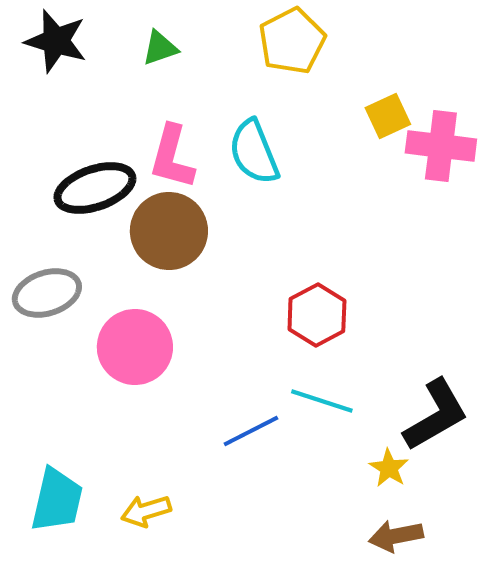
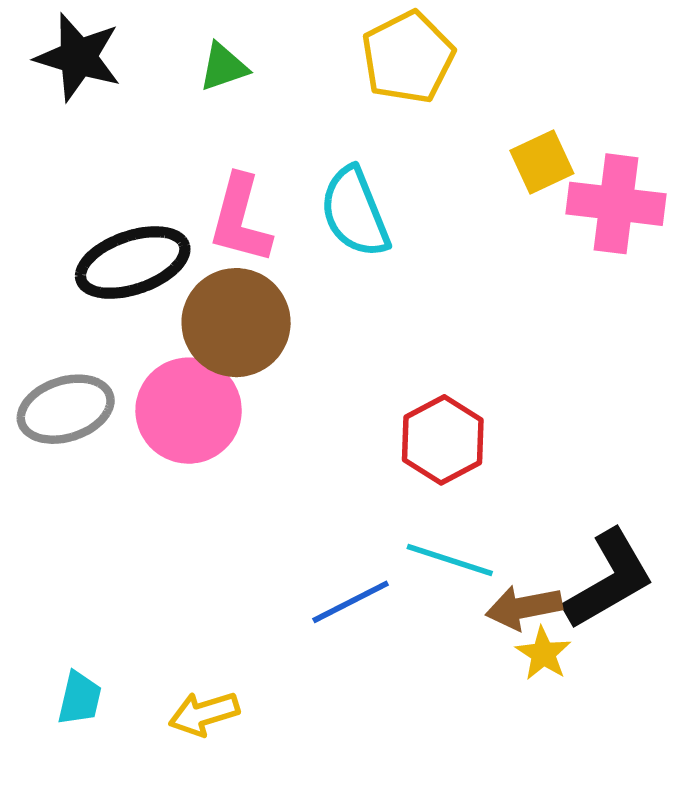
pink circle: (135, 347) -> (189, 411), moved
cyan trapezoid: (57, 500) -> (80, 698), size x0.6
brown arrow: (396, 536) -> (524, 608), moved

